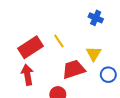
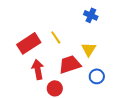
red arrow: (27, 75) -> (38, 69), moved
blue circle: (108, 75) -> (97, 76), moved

